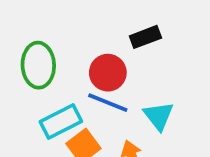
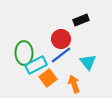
green ellipse: (38, 65) -> (24, 53), moved
blue line: (108, 103) -> (61, 55), turned -60

